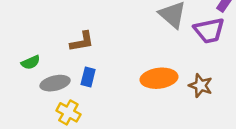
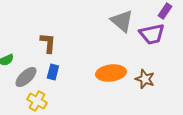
brown L-shape: (82, 42) -> (48, 43), turned -75
gray ellipse: (55, 83) -> (26, 77), turned -30

